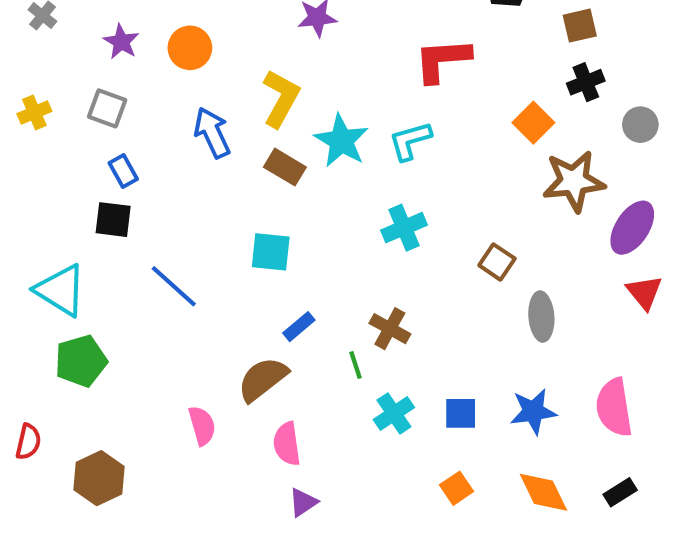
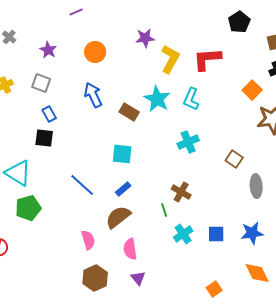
orange circle: (190, 48) -> (95, 52), moved
yellow L-shape: (281, 98) -> (170, 59), moved
cyan L-shape: (410, 141) -> (191, 99), turned -50
blue line: (174, 286) -> (82, 185), moved
blue rectangle: (299, 327) -> (123, 189), moved
brown hexagon: (99, 478) -> (95, 278), moved
orange square: (457, 488) -> (214, 289), moved
purple triangle: (303, 502) -> (138, 278), turned -35

